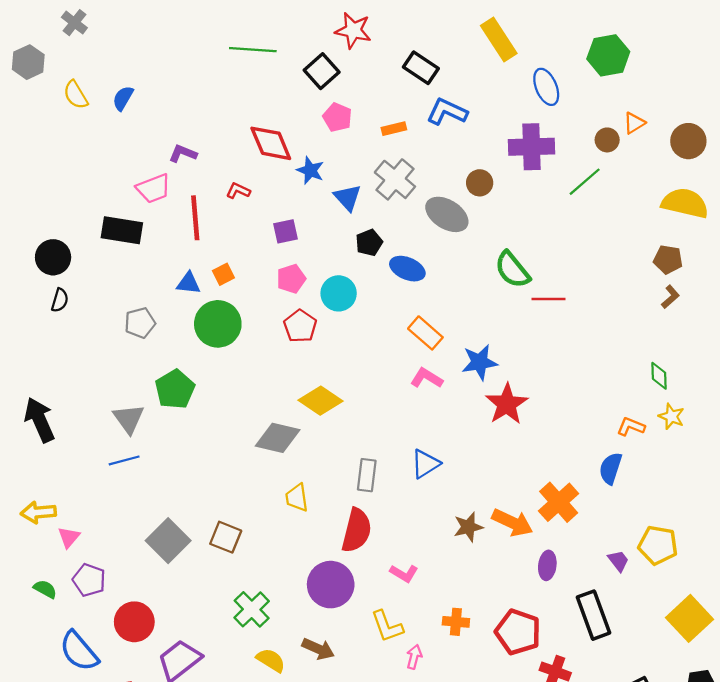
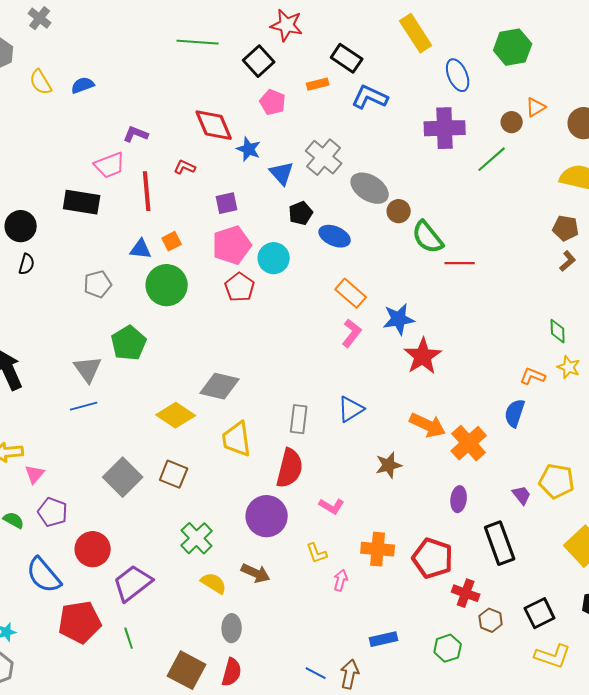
blue semicircle: (123, 98) -> (83, 85), turned 40
orange rectangle: (394, 129) -> (318, 84), moved
brown circle: (480, 183) -> (399, 211), moved
pink pentagon: (291, 279) -> (232, 245), size x1.5
pink L-shape: (427, 378) -> (352, 333), turned 96
yellow diamond: (320, 401) -> (176, 415), moved
yellow trapezoid: (297, 498) -> (237, 439), size x1.4
orange arrow: (512, 522) -> (428, 425), moved
orange cross: (456, 622) -> (378, 549), size x1.4
yellow L-shape: (387, 626) -> (317, 553), size x0.7

